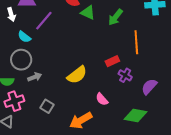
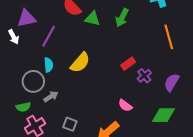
cyan semicircle: (24, 37) -> (49, 65), moved, turned -120
orange line: (136, 42) -> (169, 37), moved
yellow semicircle: (77, 75) -> (80, 63), moved
purple cross: (125, 75) -> (144, 76), turned 32

